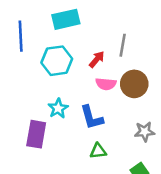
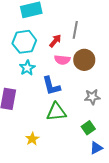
cyan star: (58, 108) -> (27, 68), moved
green triangle: (98, 151) -> (56, 112), size x1.5

